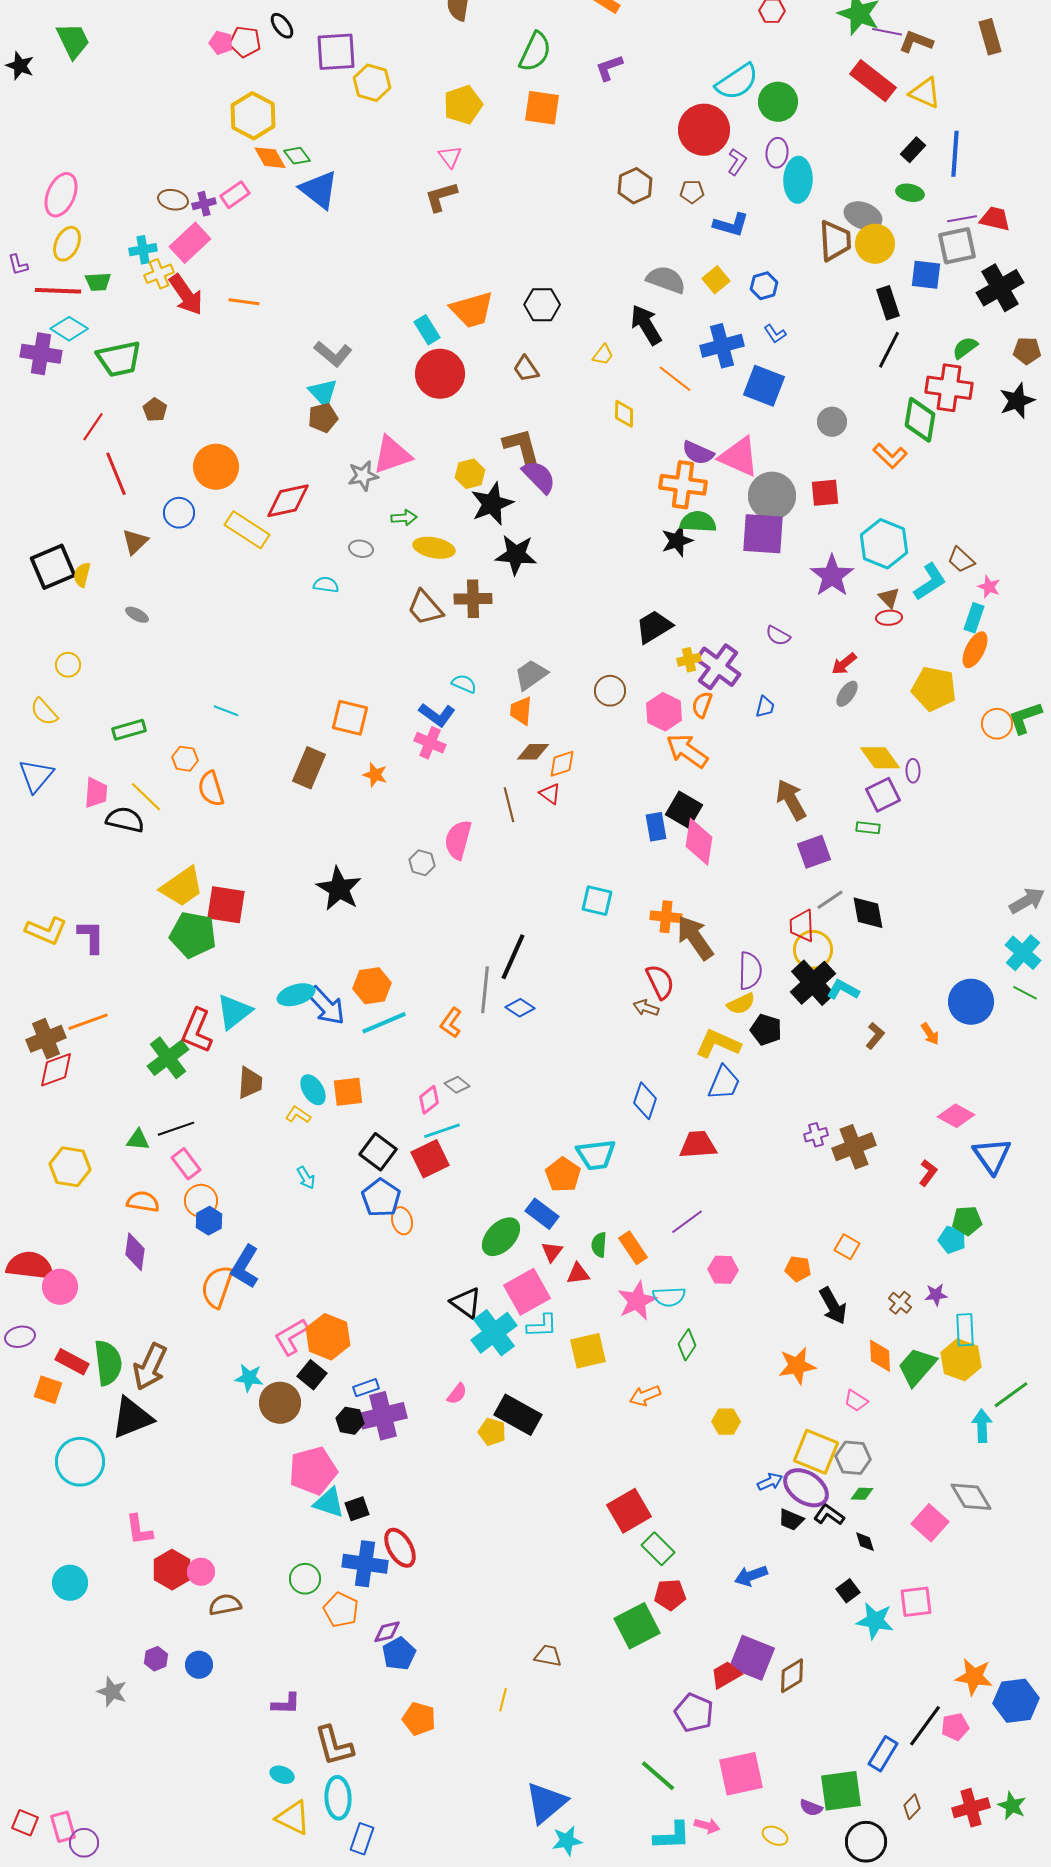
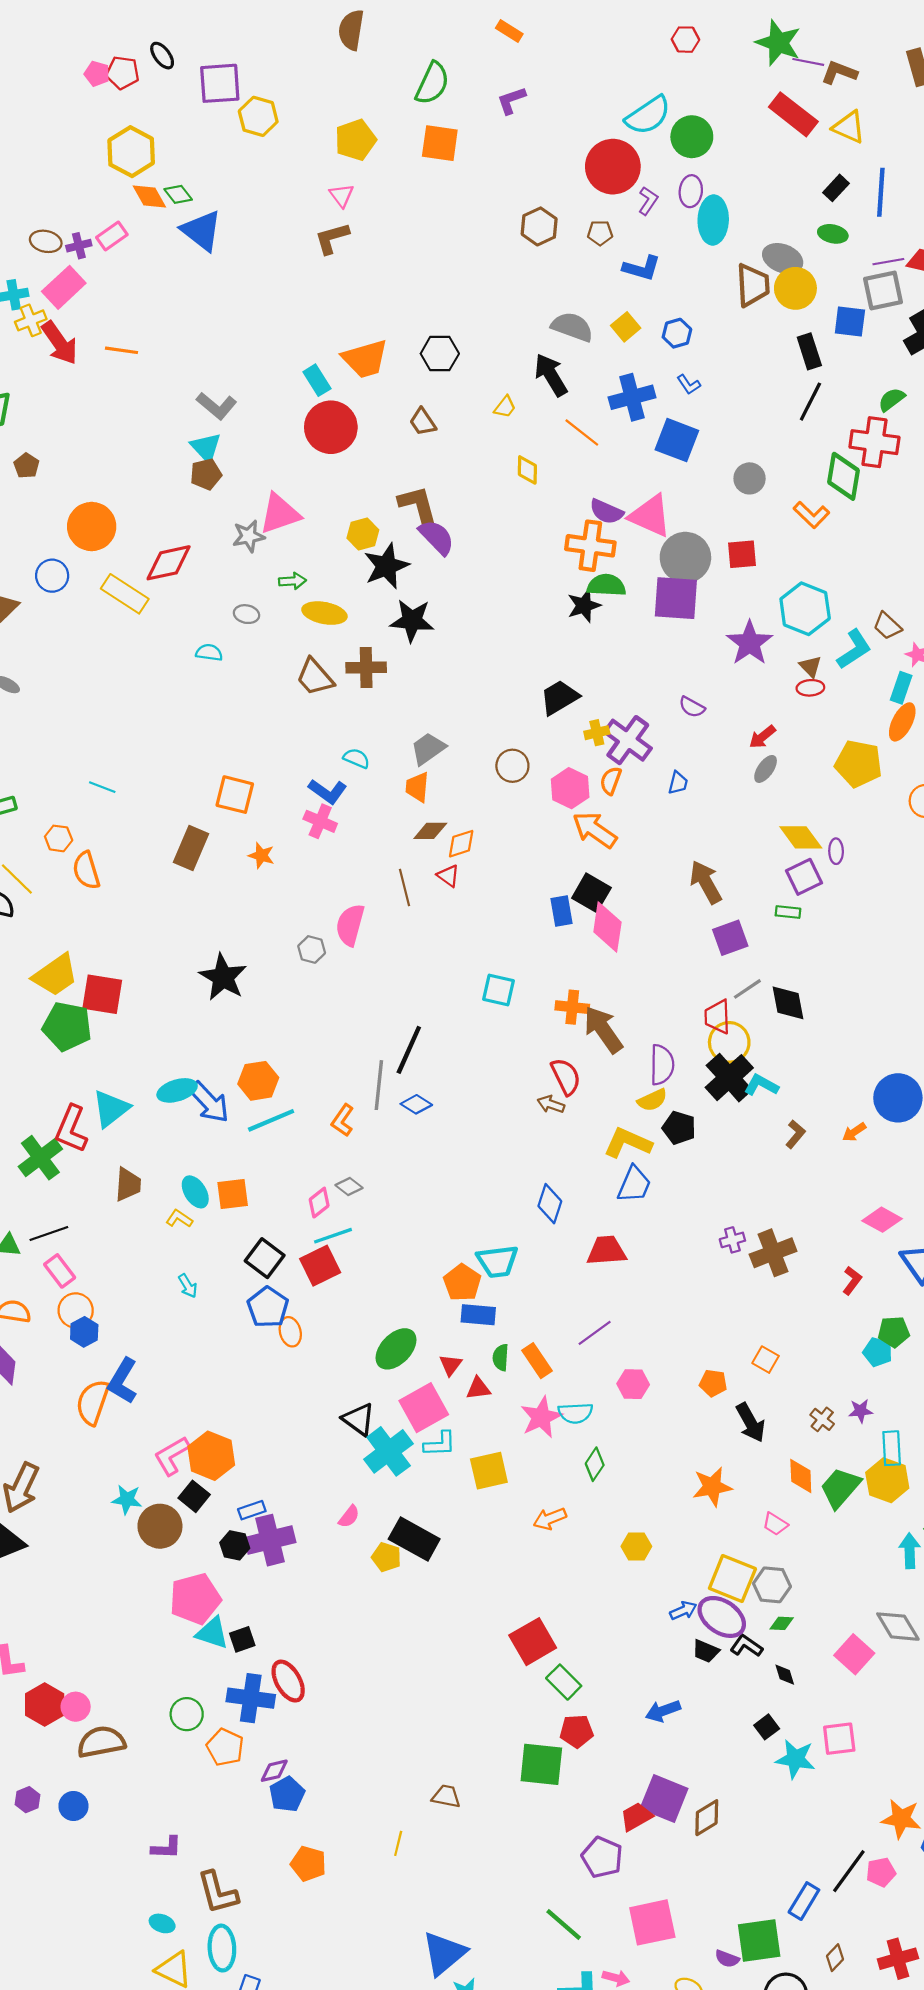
orange arrow: (930, 1034) -> (854, 1132), turned 90
blue rectangle: (542, 1214) -> (478, 1315), moved, turned -32
brown semicircle: (225, 1605) -> (101, 1742), size x1.4
green square: (637, 1626) -> (541, 1764), turned 33

